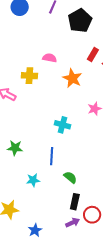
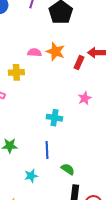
red rectangle: (93, 54) -> (79, 62), moved
orange star: (72, 78) -> (55, 52), moved

